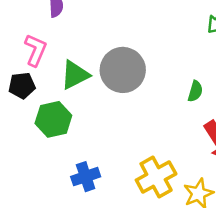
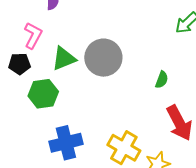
blue cross: (86, 177) -> (66, 143), size x1.4
yellow cross: (156, 177) -> (124, 148), turned -36

